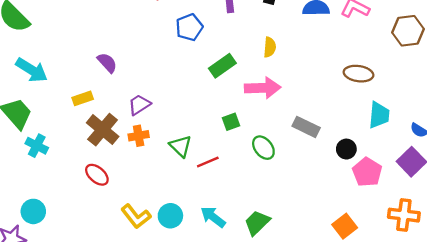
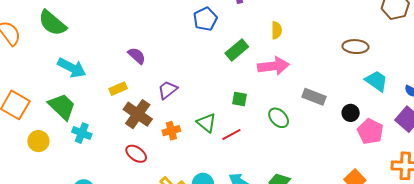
cyan trapezoid: (379, 115) -> (376, 81), turned -55
green square: (231, 122) -> (240, 99), moved, turned 35
orange cross: (139, 136) -> (171, 131), moved

